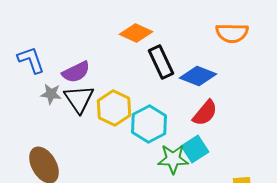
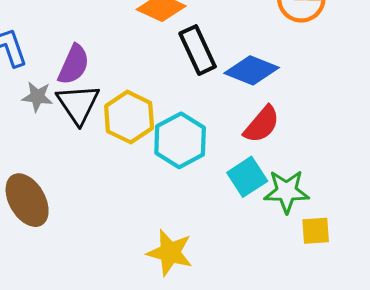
purple semicircle: (76, 72) -> (74, 65), turned -40
green star: (173, 159) -> (286, 191), moved

